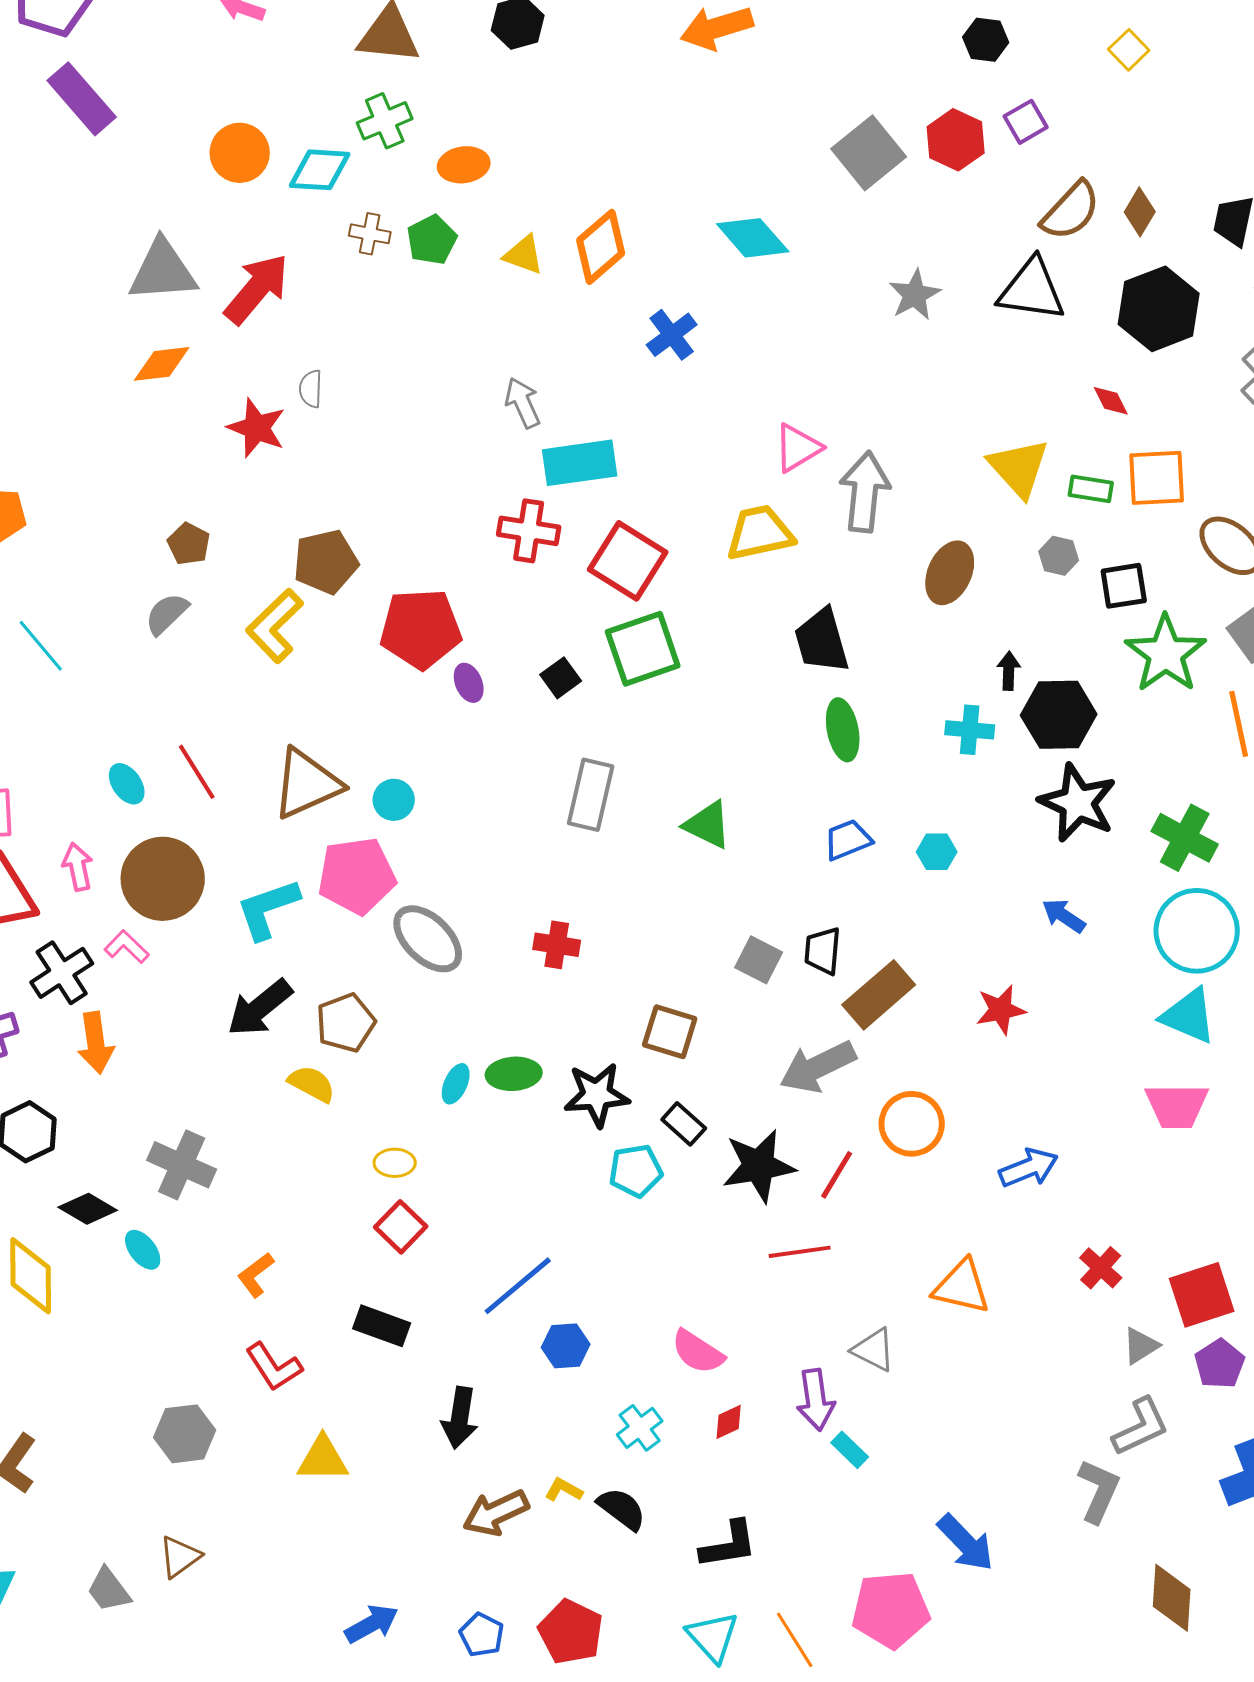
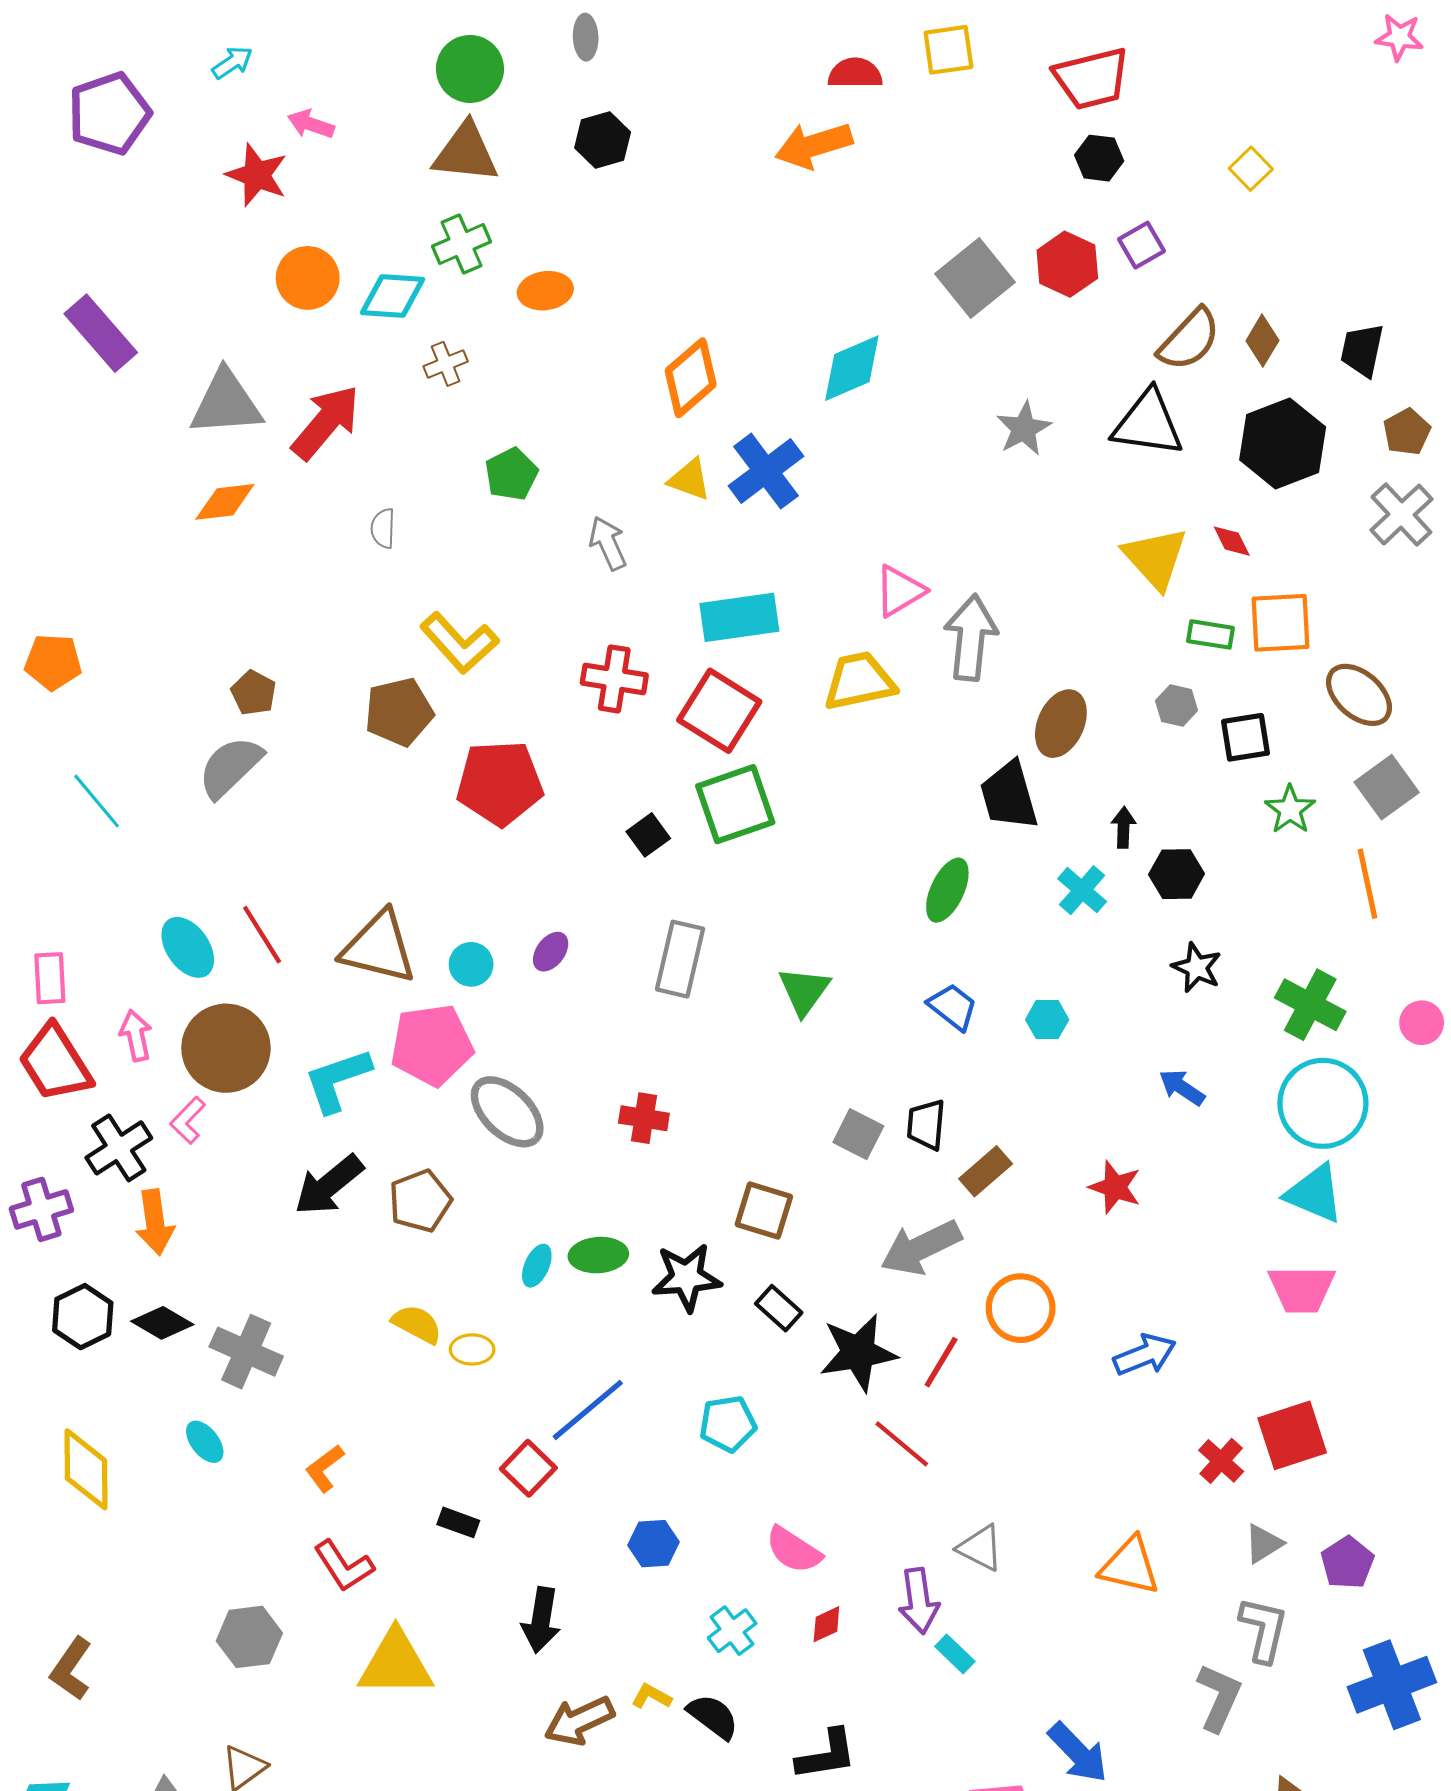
purple rectangle: (82, 99) -> (101, 333), moved
brown cross: (370, 234) -> (446, 364), turned -33
cyan diamond: (753, 238) -> (852, 368), turned -72
green pentagon: (432, 240) -> (511, 474), moved
yellow triangle: (524, 255) -> (690, 480), moved
blue cross: (672, 335) -> (766, 471), size x1.4
red star: (257, 428) -> (257, 175), moved
cyan rectangle: (580, 463) -> (739, 617), moved
yellow triangle: (1019, 468) -> (1155, 558), moved
gray semicircle: (167, 614) -> (230, 767), size x1.4
yellow L-shape: (275, 626) -> (459, 643), moved, turned -88
black trapezoid: (822, 641) -> (1009, 796), moved
green star: (1166, 654) -> (1290, 809), size x0.6
purple ellipse: (469, 683) -> (551, 952), moved, turned 60
black hexagon: (1059, 715) -> (1177, 874), size x0.7
green ellipse: (843, 730) -> (947, 890), turned 36
cyan cross: (970, 730) -> (1082, 890), turned 36
cyan ellipse: (127, 784) -> (188, 947), size x1.4
brown triangle: (307, 784) -> (379, 947), turned 38
black star: (1078, 803) -> (1197, 968), size x0.6
green triangle: (708, 825) -> (804, 991), turned 40
blue trapezoid: (848, 840) -> (953, 1007), turned 60
pink L-shape: (127, 947) -> (188, 1120), turned -90
brown rectangle: (879, 995) -> (986, 1171), size x0.7
red star: (1001, 1010) -> (1115, 1187), turned 30
yellow semicircle: (312, 1084) -> (417, 1324), moved
cyan pentagon: (636, 1171) -> (728, 1424), moved
black diamond: (88, 1209) -> (162, 1323), moved
red square: (401, 1227) -> (528, 1468), moved
red line: (800, 1252) -> (902, 1444), turned 48
blue line: (518, 1286) -> (588, 1410), moved
orange triangle: (962, 1287) -> (1130, 1566), moved
red square: (1202, 1295) -> (1292, 1435), moved
black rectangle: (382, 1326) -> (458, 1522), size x0.7
gray L-shape: (1141, 1427) -> (1264, 1630), turned -52
yellow triangle: (323, 1459) -> (396, 1663), size x1.4

